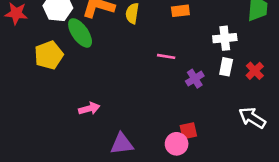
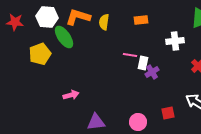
white rectangle: (226, 67) -> (143, 63), moved
red square: (188, 131) -> (168, 113), moved

